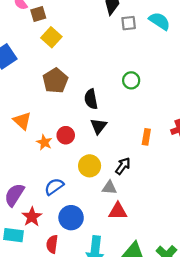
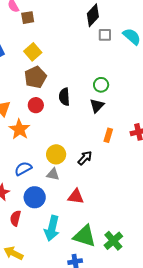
yellow square: (51, 37) -> (33, 52), moved
black triangle: (98, 126) -> (97, 106), moved
red circle: (66, 135) -> (36, 105), moved
orange star: (44, 142) -> (19, 129), size x1.5
gray triangle: (109, 188) -> (53, 174), moved

